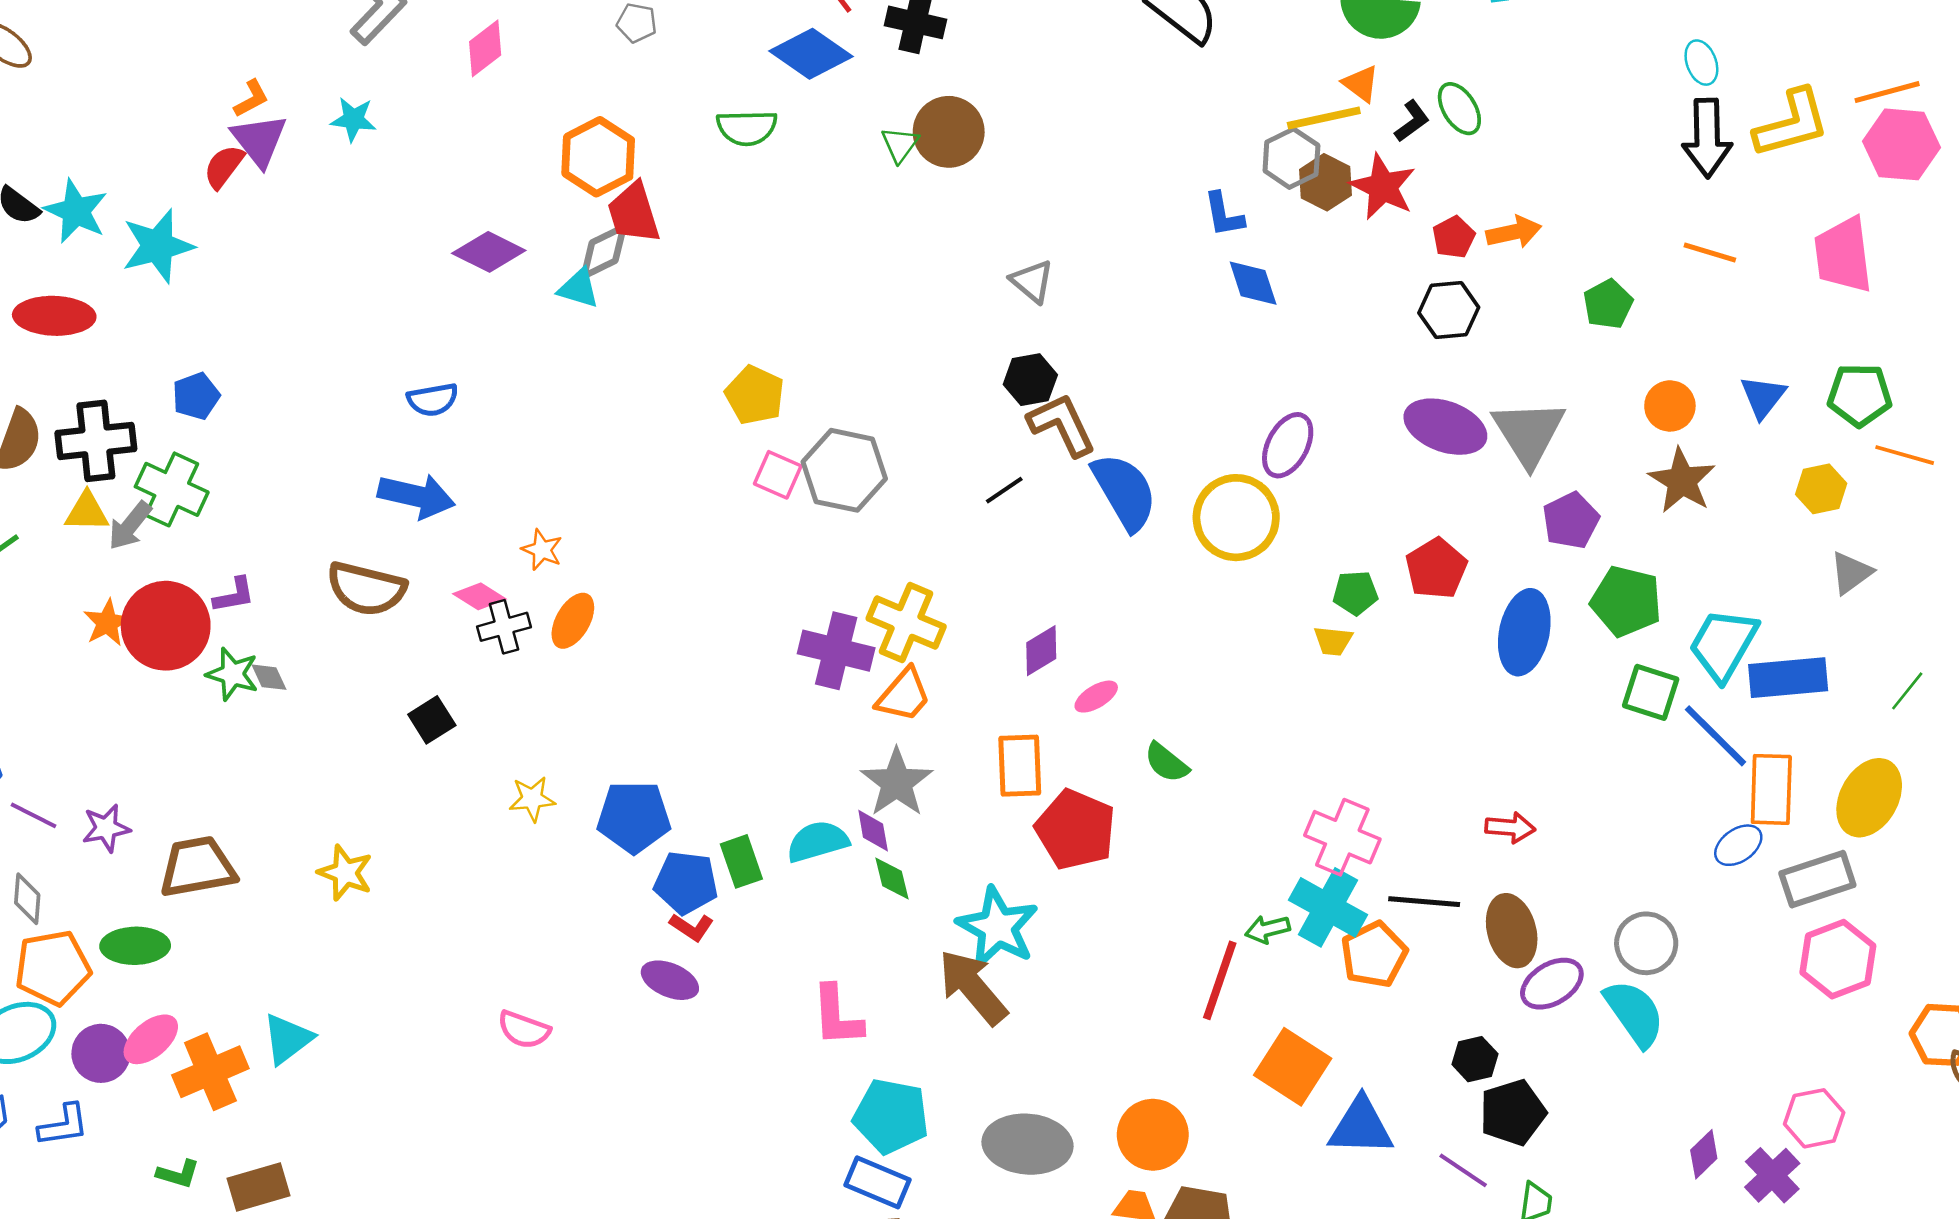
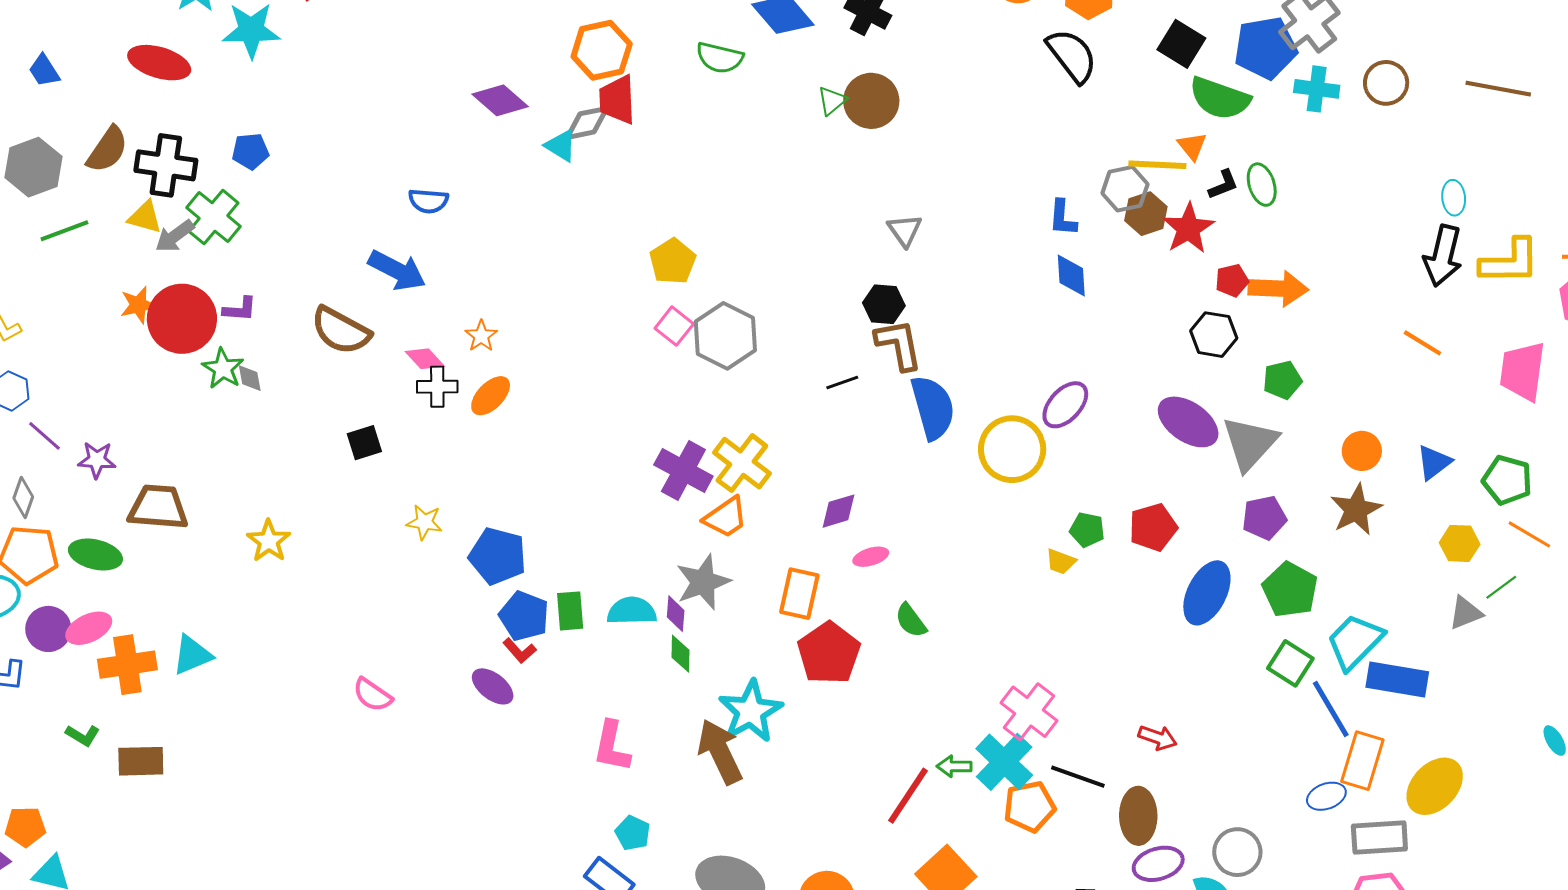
orange arrow: (1514, 232) -> (1278, 289), size x1.4
green pentagon: (1608, 304) -> (1282, 380), moved
green line: (1907, 691) -> (1501, 587), moved
cyan pentagon: (891, 1116) -> (633, 833), size x0.6

